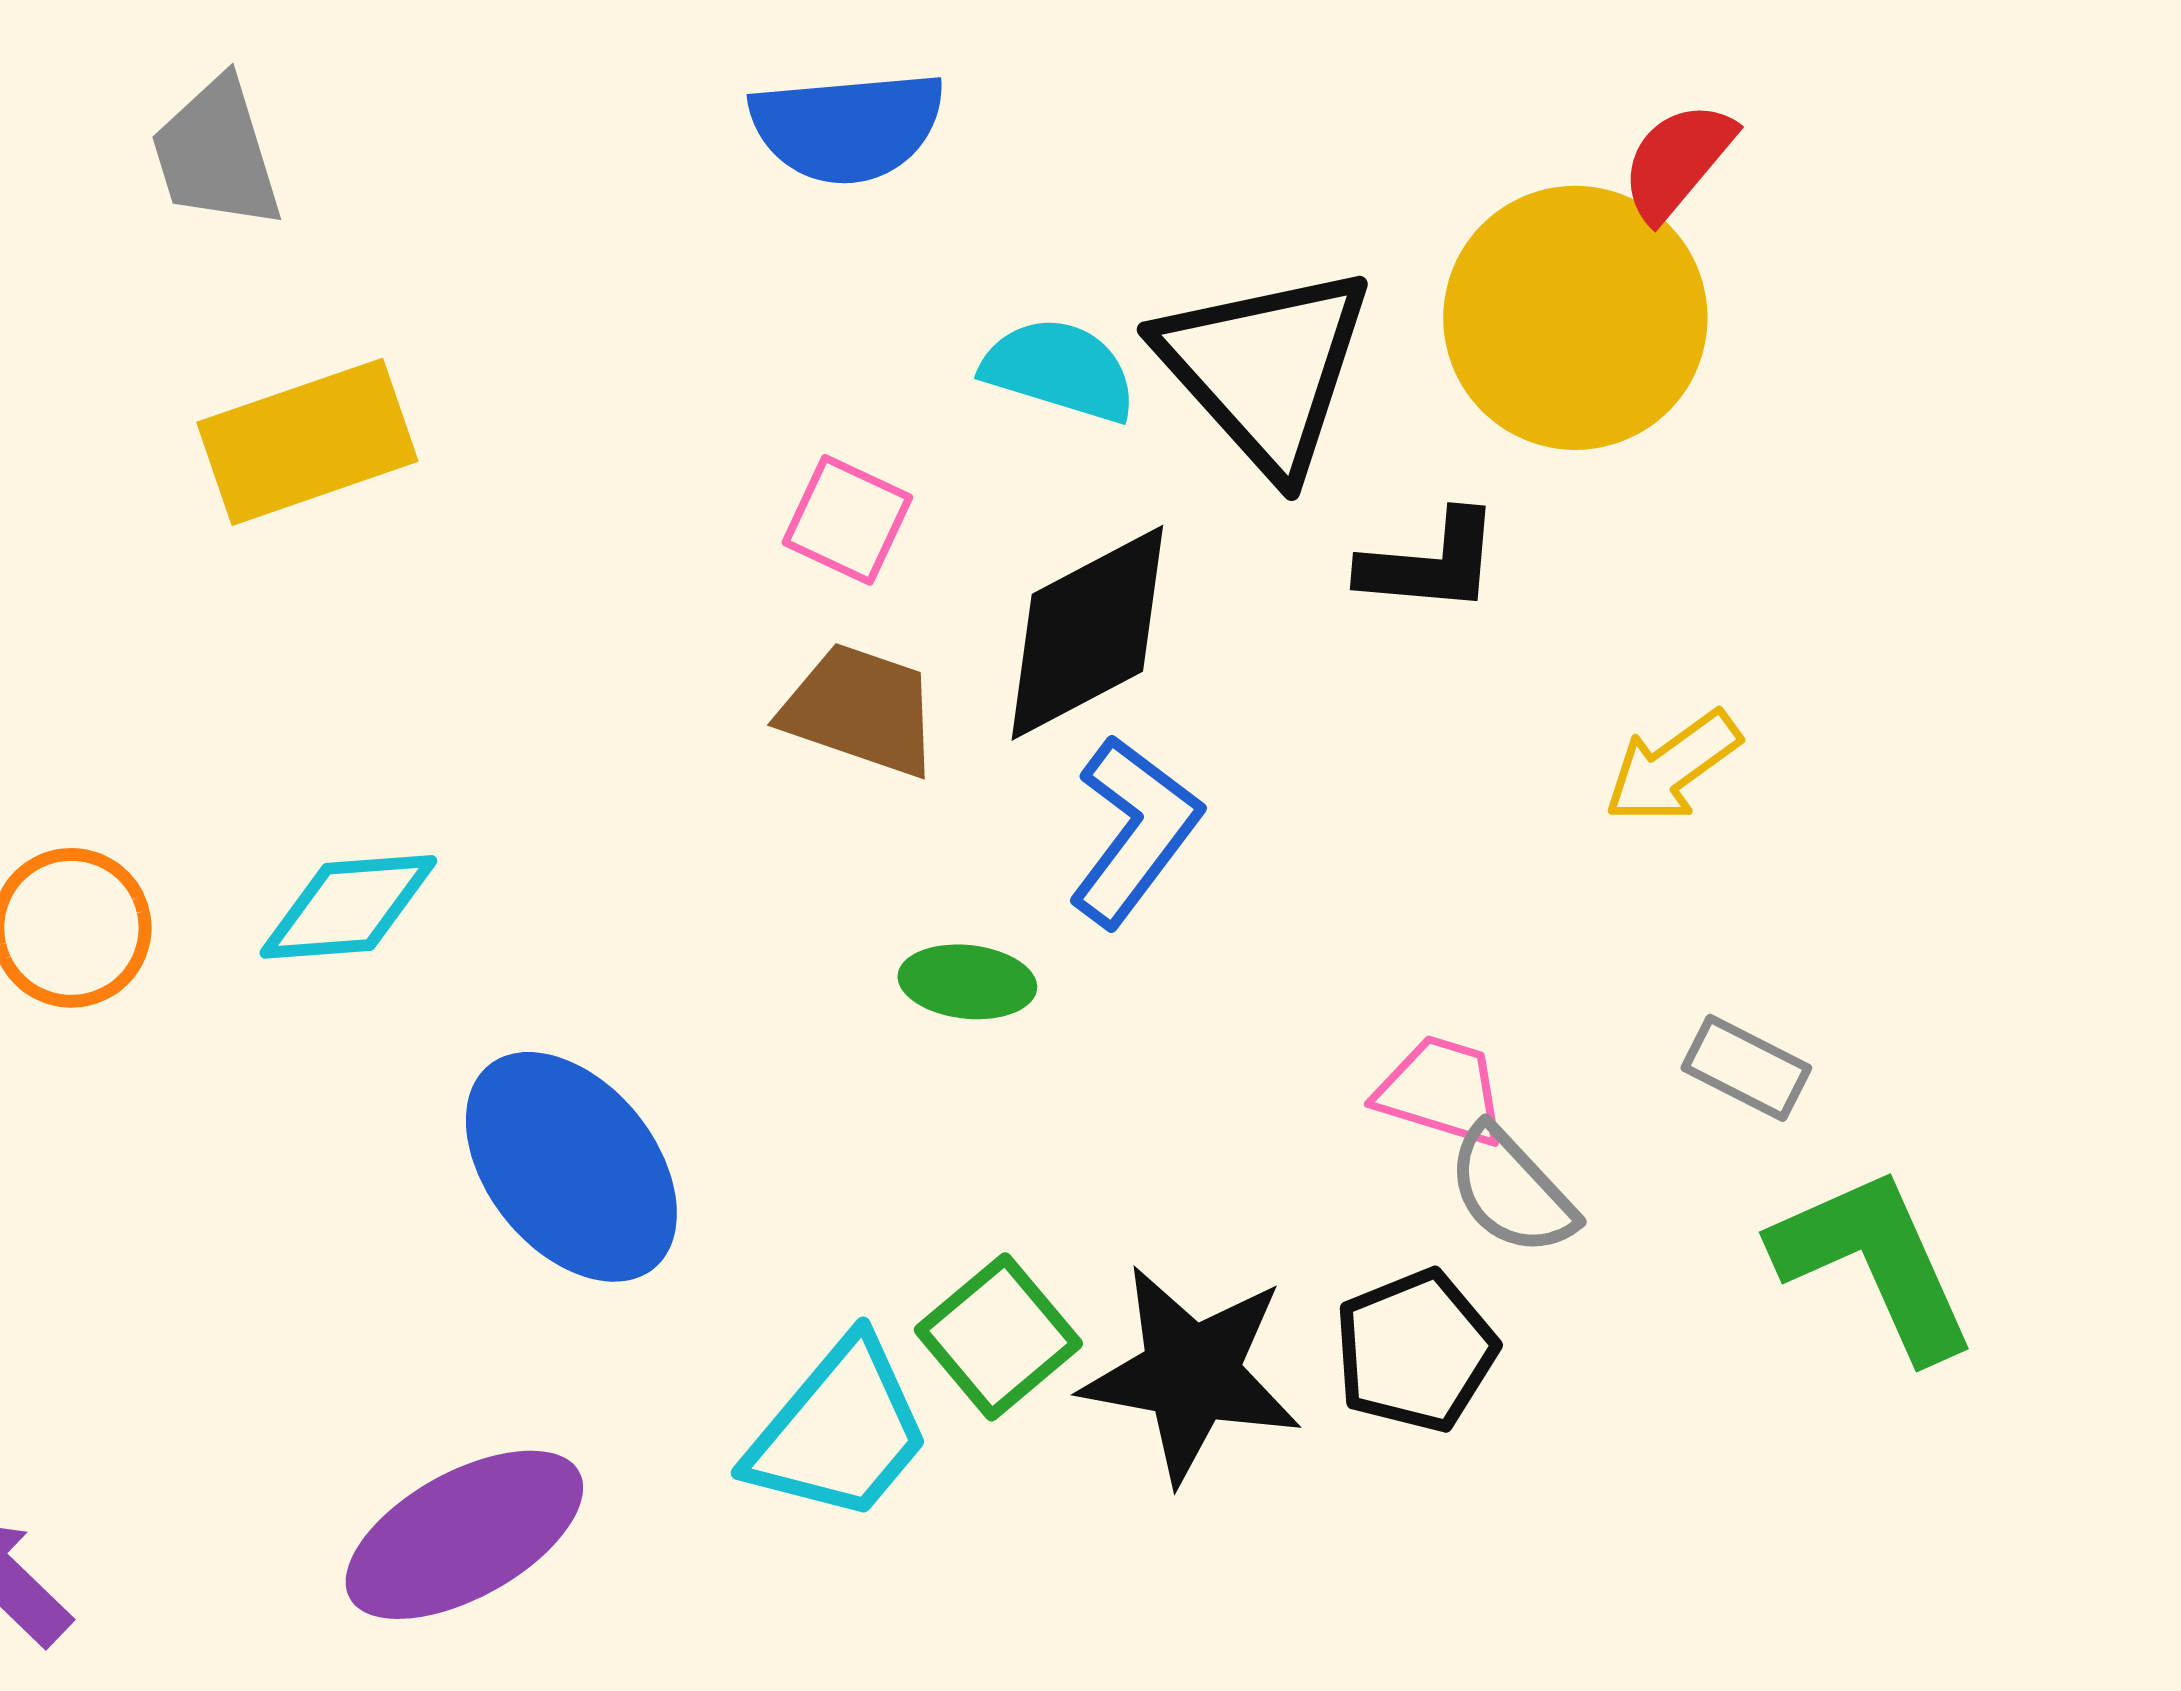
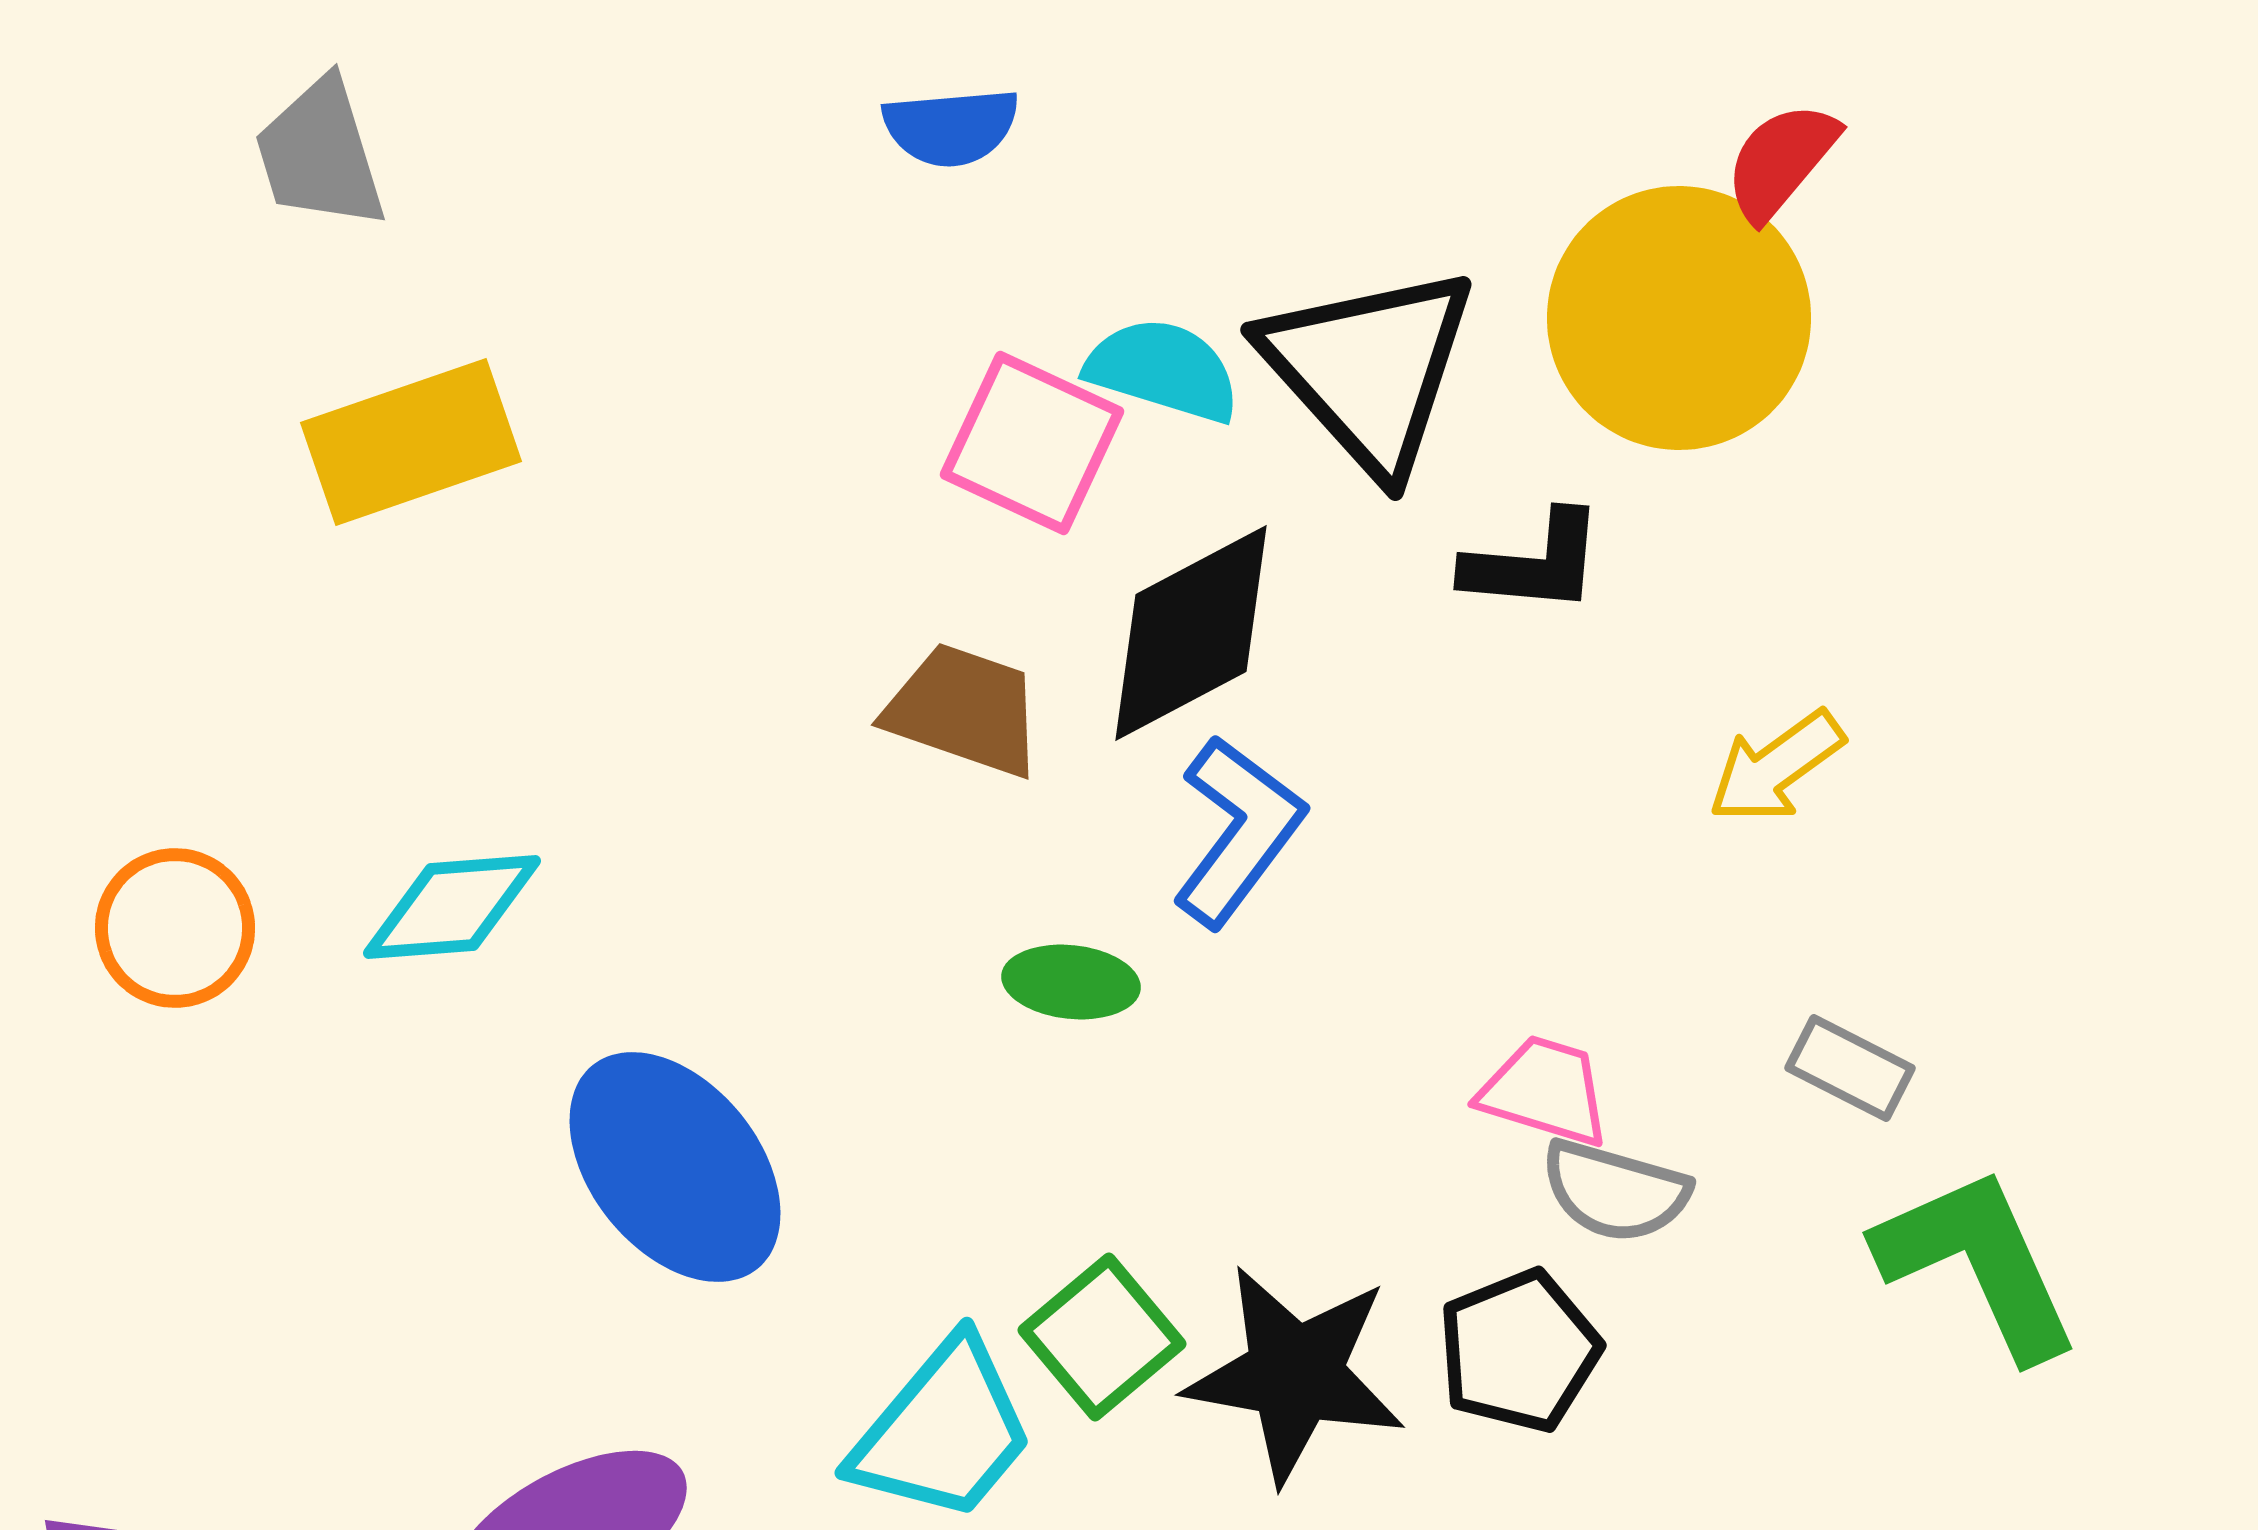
blue semicircle: (847, 127) -> (951, 127), size x0.7
pink square: (847, 520) -> (1032, 443), moved, size x1.4
gray semicircle: (1511, 1191) -> (1615, 1191), turned -31

